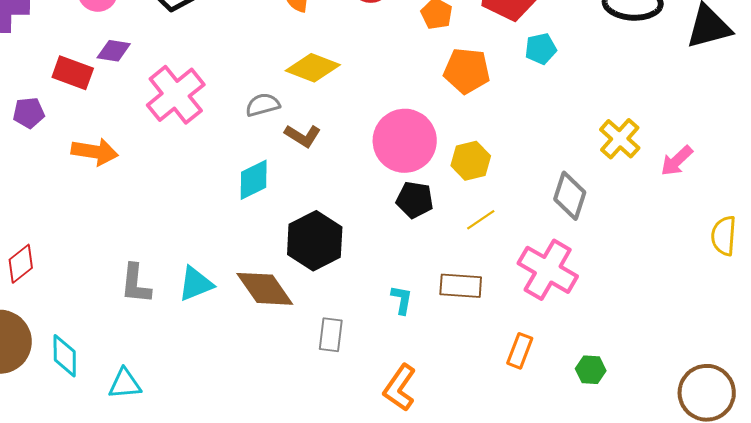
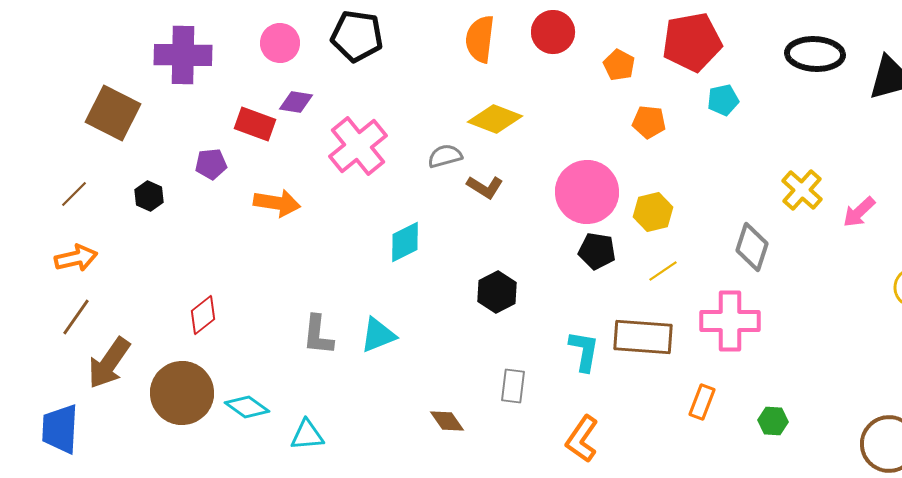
orange pentagon: (467, 71) -> (649, 122), size x0.7
cyan diamond: (254, 180) -> (405, 242), moved
black hexagon: (315, 241) -> (497, 292), size x0.7
pink cross: (548, 270) -> (730, 321), turned -30
brown rectangle: (461, 286) -> (643, 337), size x1.4
brown diamond: (265, 289) -> (447, 421), moved, size x0.6
cyan L-shape: (402, 300) -> (584, 351), size x1.4
cyan diamond: (65, 356) -> (247, 407), turned -54

